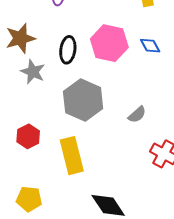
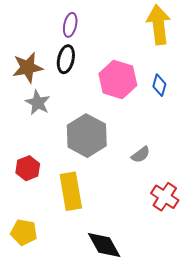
blue diamond: (150, 46) -> (159, 85), turned 40
black ellipse: (68, 50) -> (66, 59), moved

